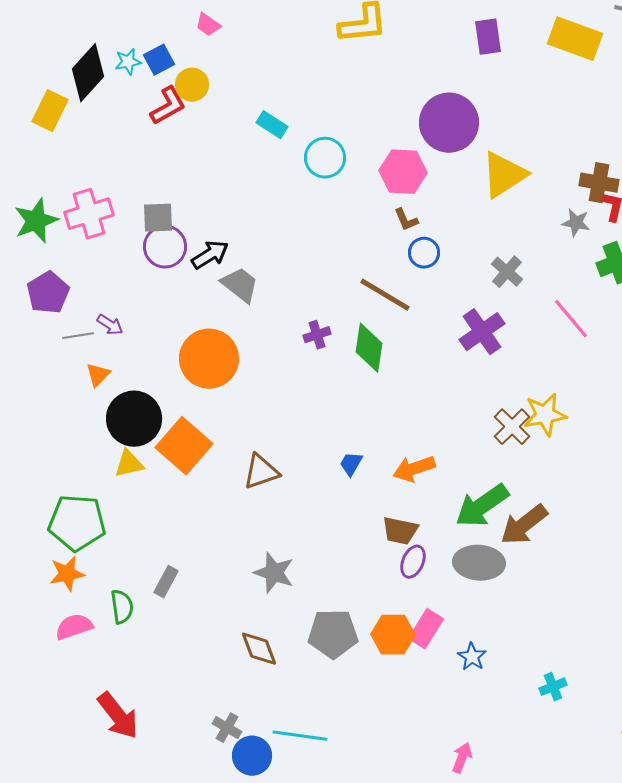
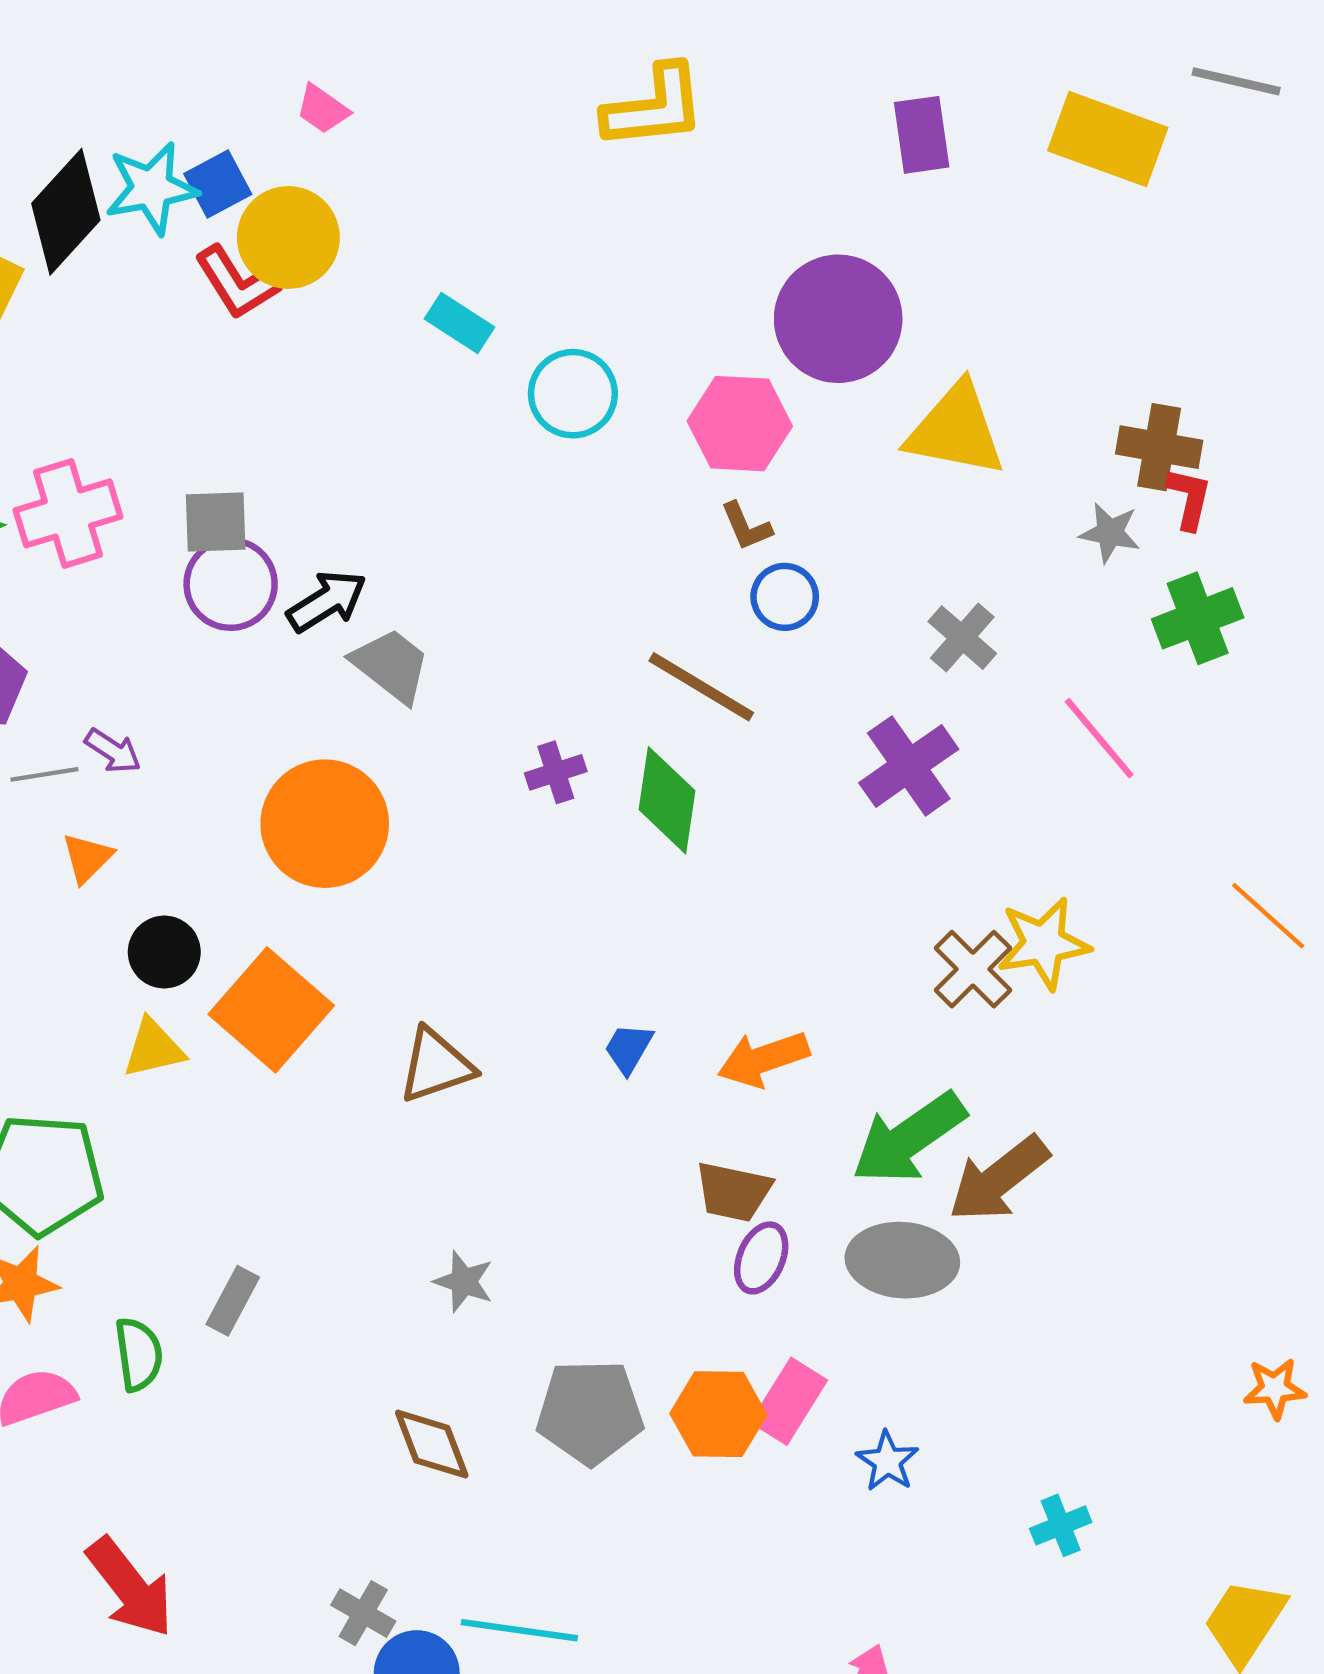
cyan star: (128, 62) -> (151, 188), size x1.6
yellow circle: (192, 85) -> (288, 237), size x1.4
red L-shape: (168, 106) -> (237, 282), turned 87
yellow triangle: (504, 175) -> (956, 430), turned 44
black circle: (134, 419) -> (164, 952), size x0.6
gray star: (274, 573) -> (464, 1282), size x0.7

